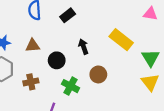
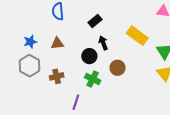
black rectangle: (68, 15) -> (95, 21), moved
black circle: (57, 60) -> (89, 56), moved

